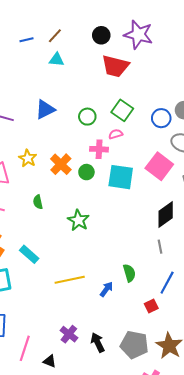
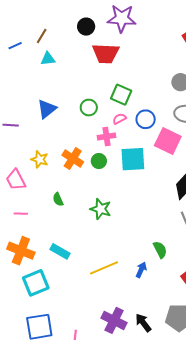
blue circle: (161, 118) -> (146, 119), moved
purple cross: (69, 334) -> (114, 320), size x1.4

